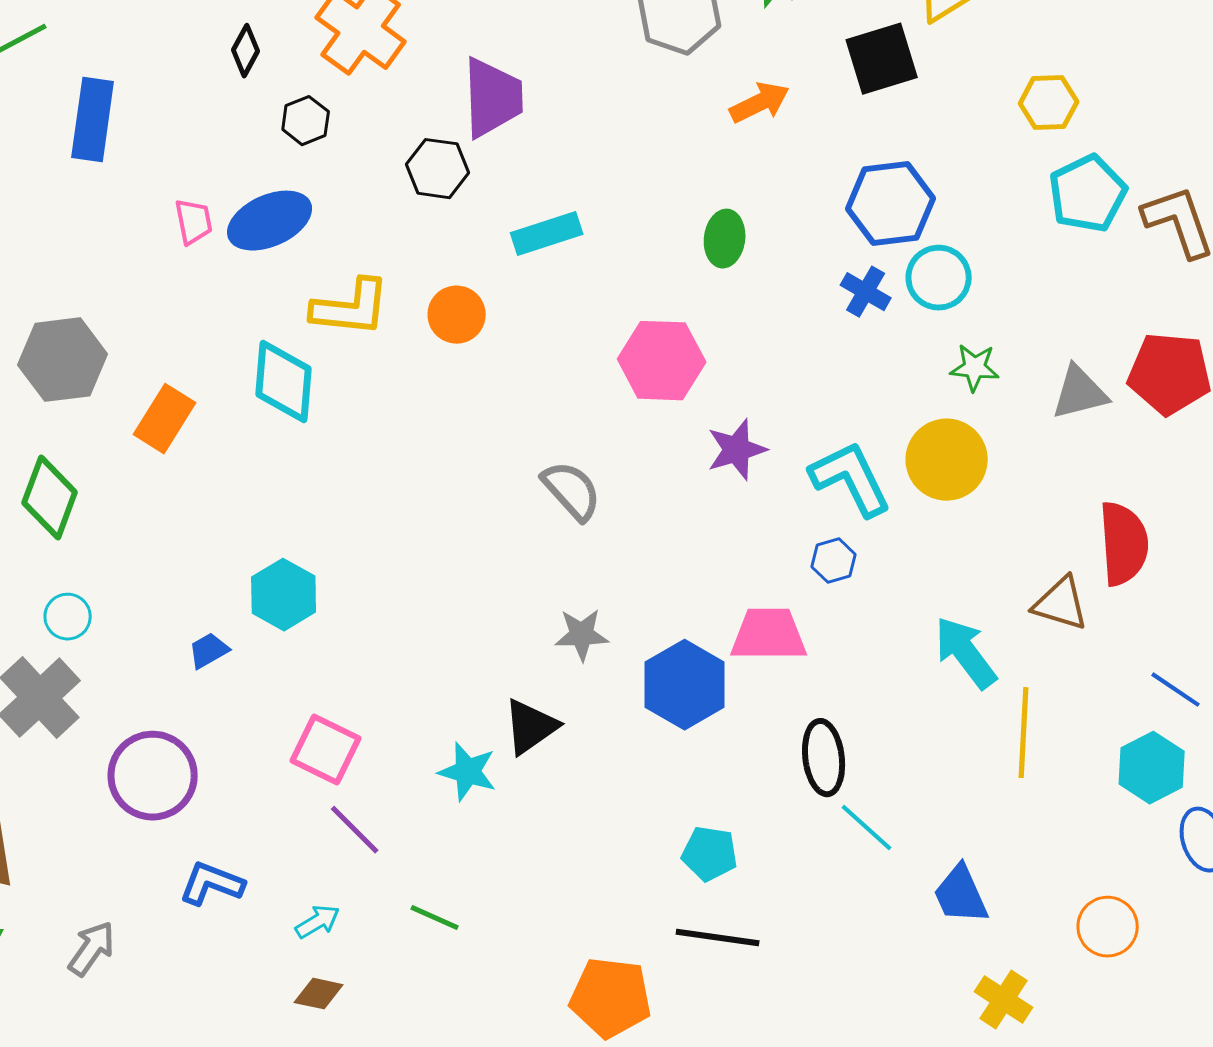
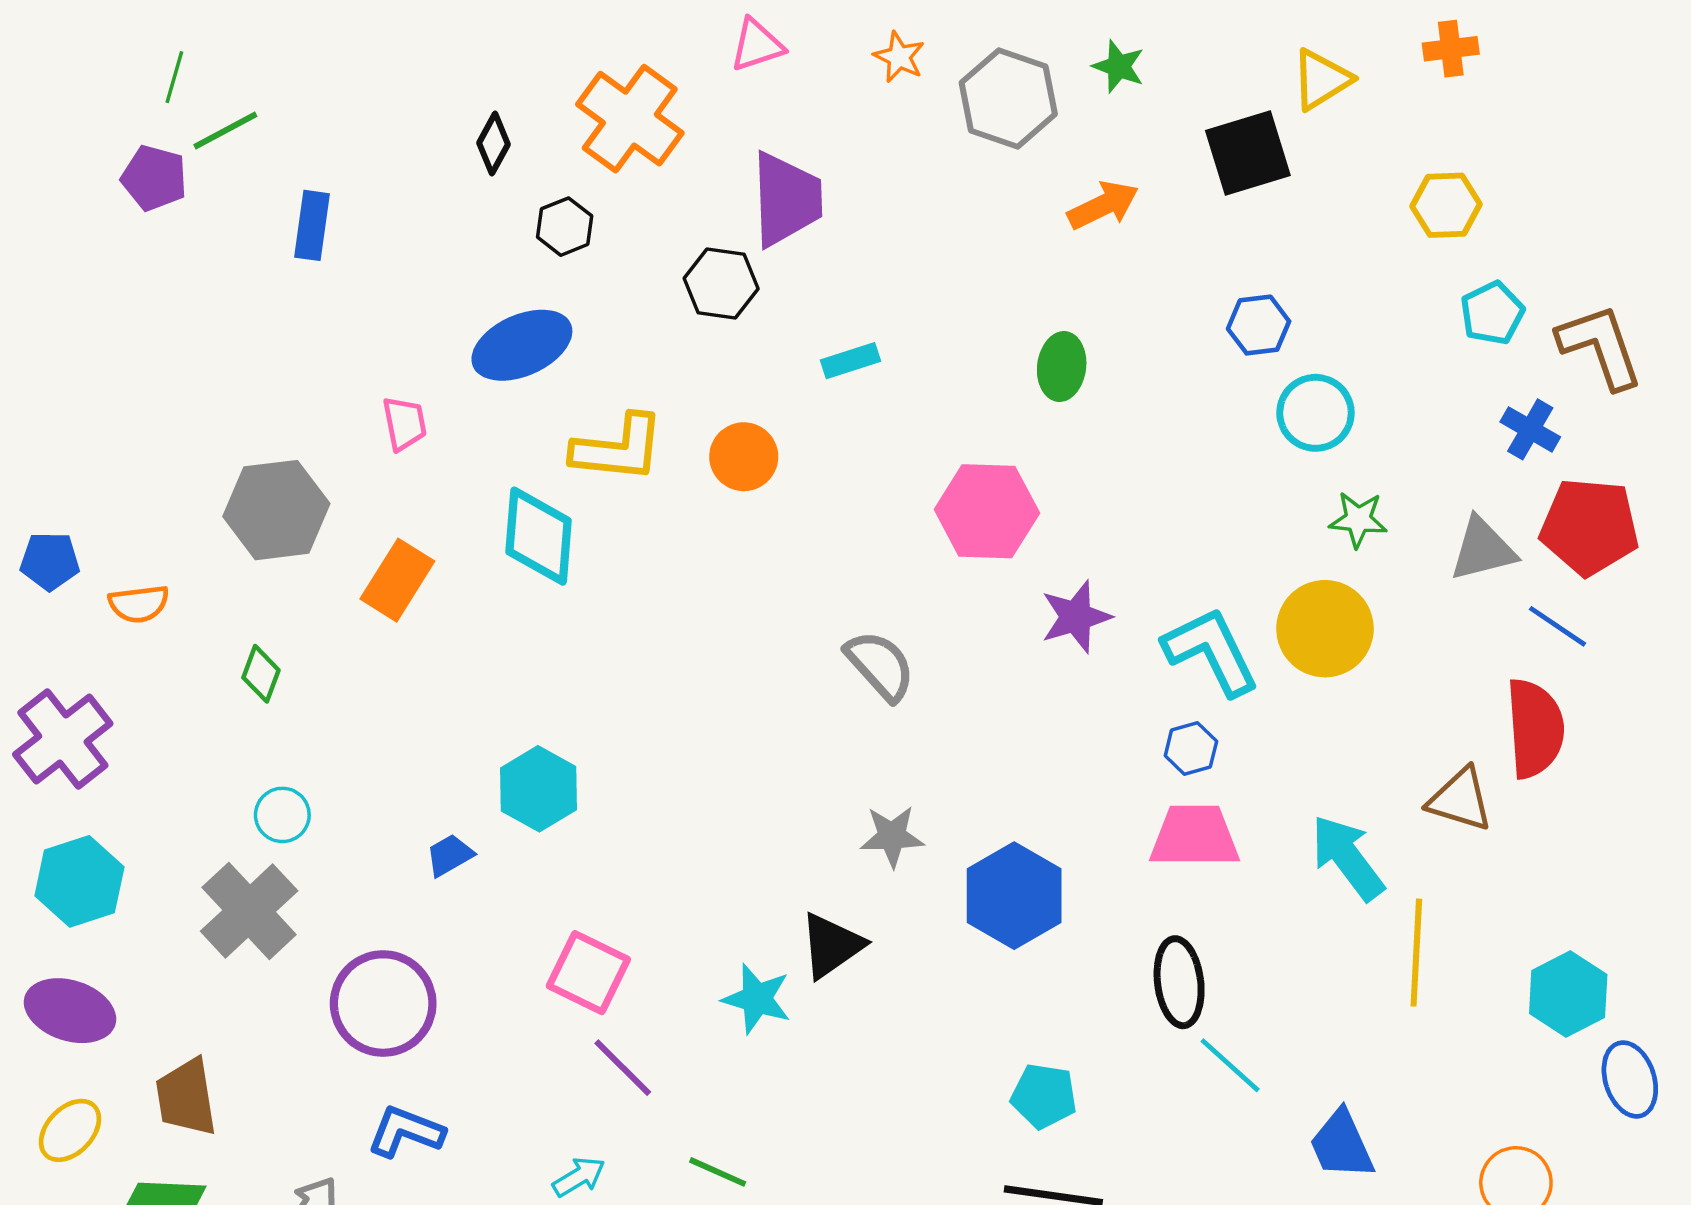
blue rectangle: (93, 120) -> (312, 225), size x0.7
cyan pentagon: (1088, 194) -> (1492, 313), size x0.7
blue hexagon: (891, 204) -> (1259, 325), size x0.6
pink trapezoid: (194, 222) -> (404, 423), moved
cyan rectangle: (547, 234) -> (851, 361), size x0.7
blue cross: (866, 292) -> (1530, 429), moved
green diamond: (50, 498) -> (261, 674), size x0.6
pink trapezoid: (769, 635) -> (1195, 836), moved
blue line: (1176, 690) -> (1557, 626), moved
blue L-shape: (212, 884) -> (406, 1132), moved

